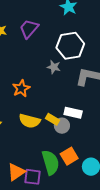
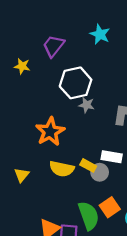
purple trapezoid: (29, 29) -> (53, 46), moved
white hexagon: (70, 46) -> (76, 83), moved
orange star: (21, 88) -> (50, 132), size x1.4

